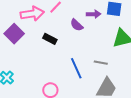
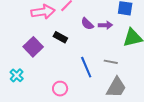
purple arrow: (94, 14) -> (105, 25), moved
purple square: (14, 34) -> (33, 47), moved

